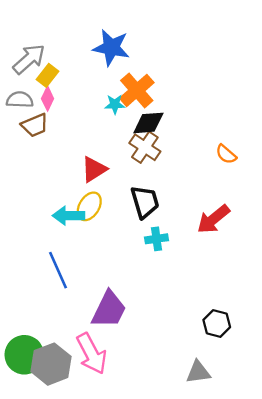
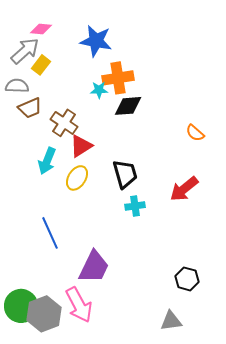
orange cross: (137, 90) -> (118, 78), turned 32
pink diamond: (48, 99) -> (41, 29), moved, turned 70
brown cross: (145, 147) -> (64, 123), moved
cyan arrow: (68, 216) -> (47, 161), moved, turned -68

